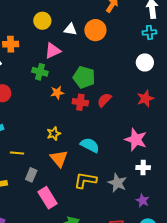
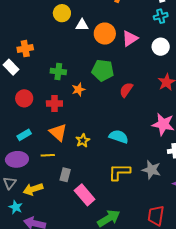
yellow circle: (42, 21) -> (62, 13), moved
orange circle: (95, 30) -> (105, 34), moved
pink triangle: (53, 51) -> (130, 39), moved
red cross: (80, 102) -> (54, 104), moved
yellow star: (54, 134) -> (83, 140), moved
orange triangle: (59, 159) -> (58, 132), moved

